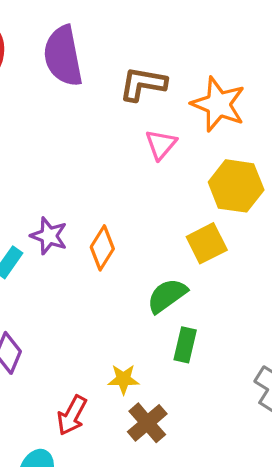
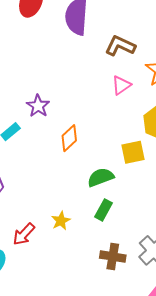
purple star: (49, 236) -> (38, 106), moved
yellow star: (123, 379) -> (61, 221), turned 30
brown cross: (147, 423) -> (113, 257), moved, turned 35

